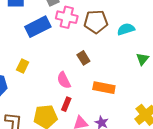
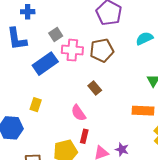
cyan semicircle: (126, 29) -> (144, 38), moved
orange rectangle: (104, 88) -> (143, 111), moved

